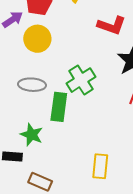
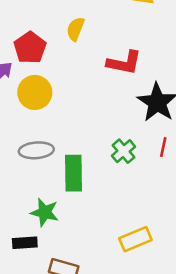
green cross: (81, 80) -> (123, 151), moved, size x0.7
yellow rectangle: (100, 166) -> (135, 239), turned 70

